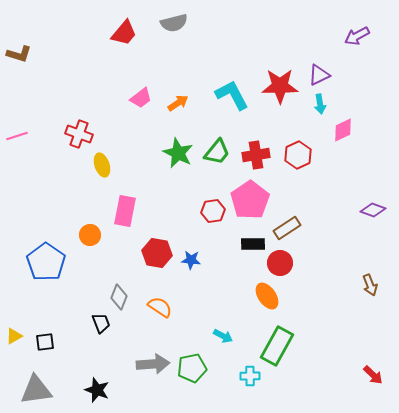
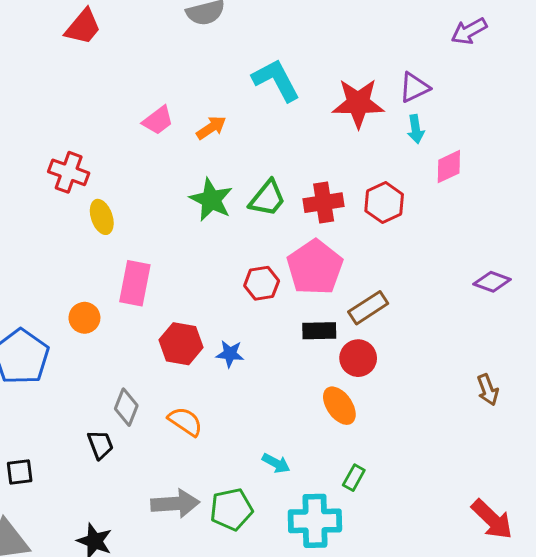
red trapezoid: (124, 33) -> (83, 27), moved
cyan L-shape: (232, 95) -> (276, 80), moved
green rectangle: (277, 346) -> (354, 478), size x0.5
red arrow: (373, 375) -> (492, 519), size x1.5
cyan cross: (250, 376) -> (315, 521), size x1.8

